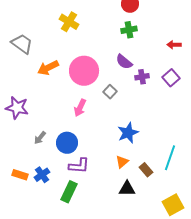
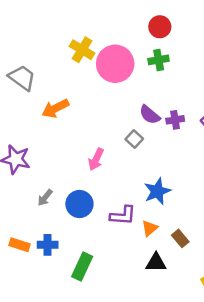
purple semicircle: (124, 62) -> (150, 115), moved
pink circle: (84, 71) -> (115, 64), moved
purple L-shape: (79, 166) -> (123, 215), moved
blue cross: (42, 175) -> (48, 245), turned 35

